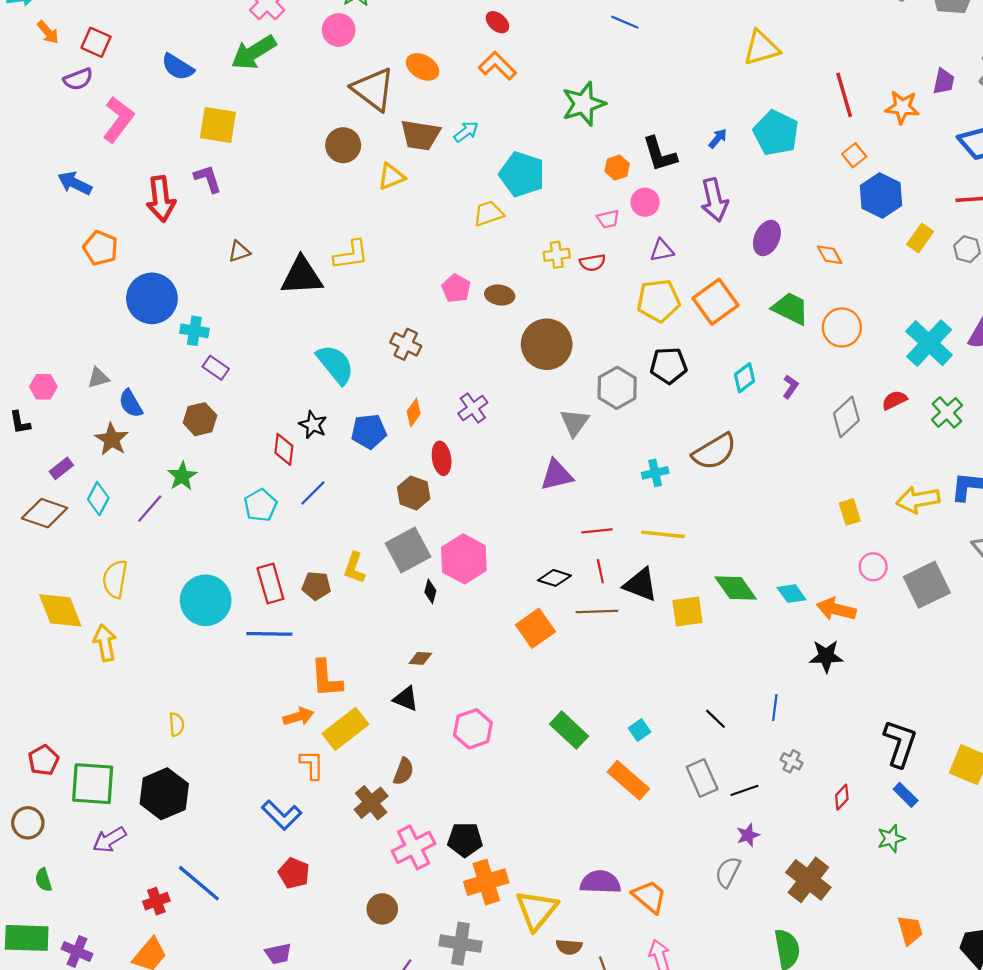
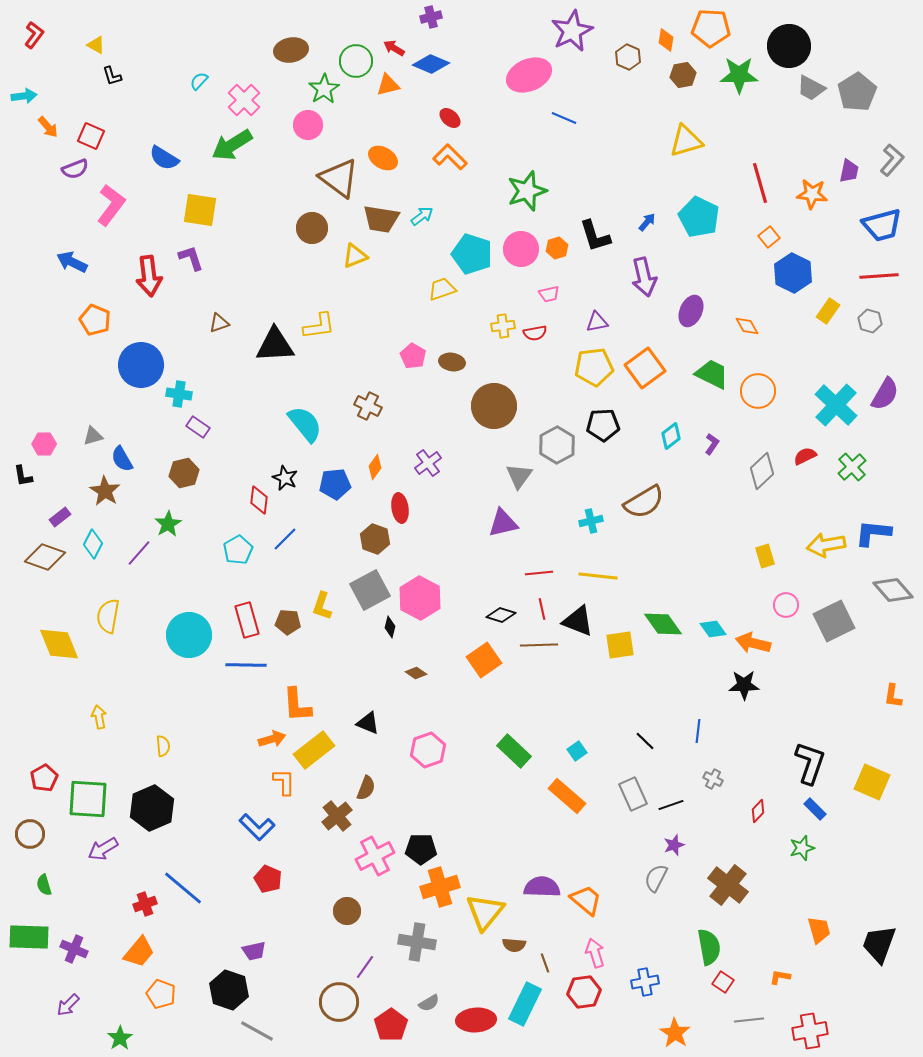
pink circle: (645, 202) -> (521, 249), moved, size x1.4
yellow arrow: (105, 643) -> (99, 717), moved, size x0.7
brown diamond: (420, 658) -> (416, 673), moved, turned 30

